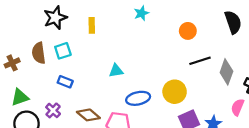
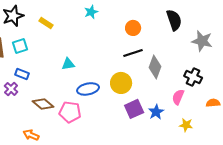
yellow rectangle: (92, 25) -> (46, 23), turned -56
black line: (200, 61) -> (133, 53), moved
gray diamond: (226, 72) -> (155, 67), moved
purple cross: (53, 110) -> (11, 89), moved

